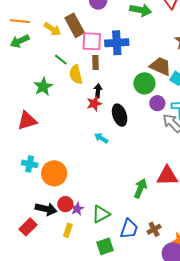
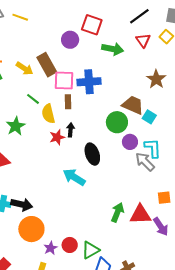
red star: (94, 104) -> (57, 137), moved
cyan arrow: (101, 138) -> (74, 177), size x1.6
orange circle: (54, 173) -> (31, 229), moved
green arrow: (140, 188) -> (117, 212), moved
red circle: (65, 204) -> (70, 245), moved
black arrow: (46, 209) -> (22, 205), moved
green triangle: (101, 214) -> (90, 250), moved

